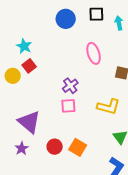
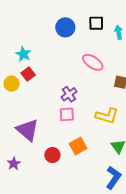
pink ellipse: (94, 53) -> (93, 62), turned -40
orange square: (78, 147) -> (78, 146), moved, turned 30
purple star: (22, 148) -> (14, 164), moved

